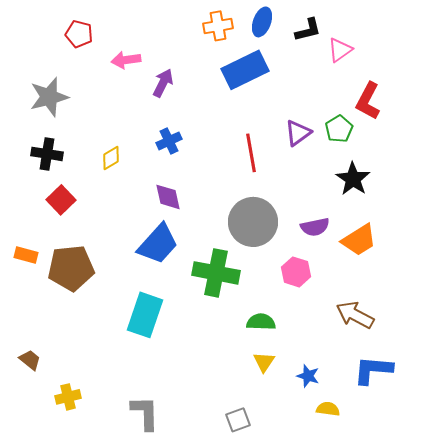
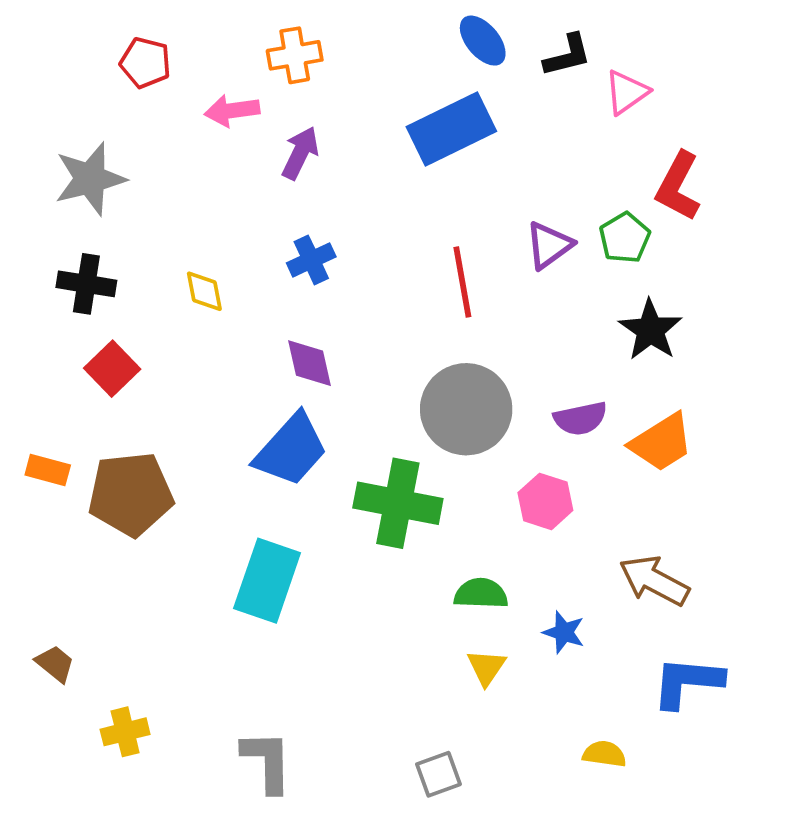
blue ellipse: (262, 22) -> (483, 41), turned -60
orange cross: (218, 26) -> (295, 55), moved
yellow diamond: (111, 158) -> (204, 291), turned -70
blue star: (308, 376) -> (564, 632), moved

